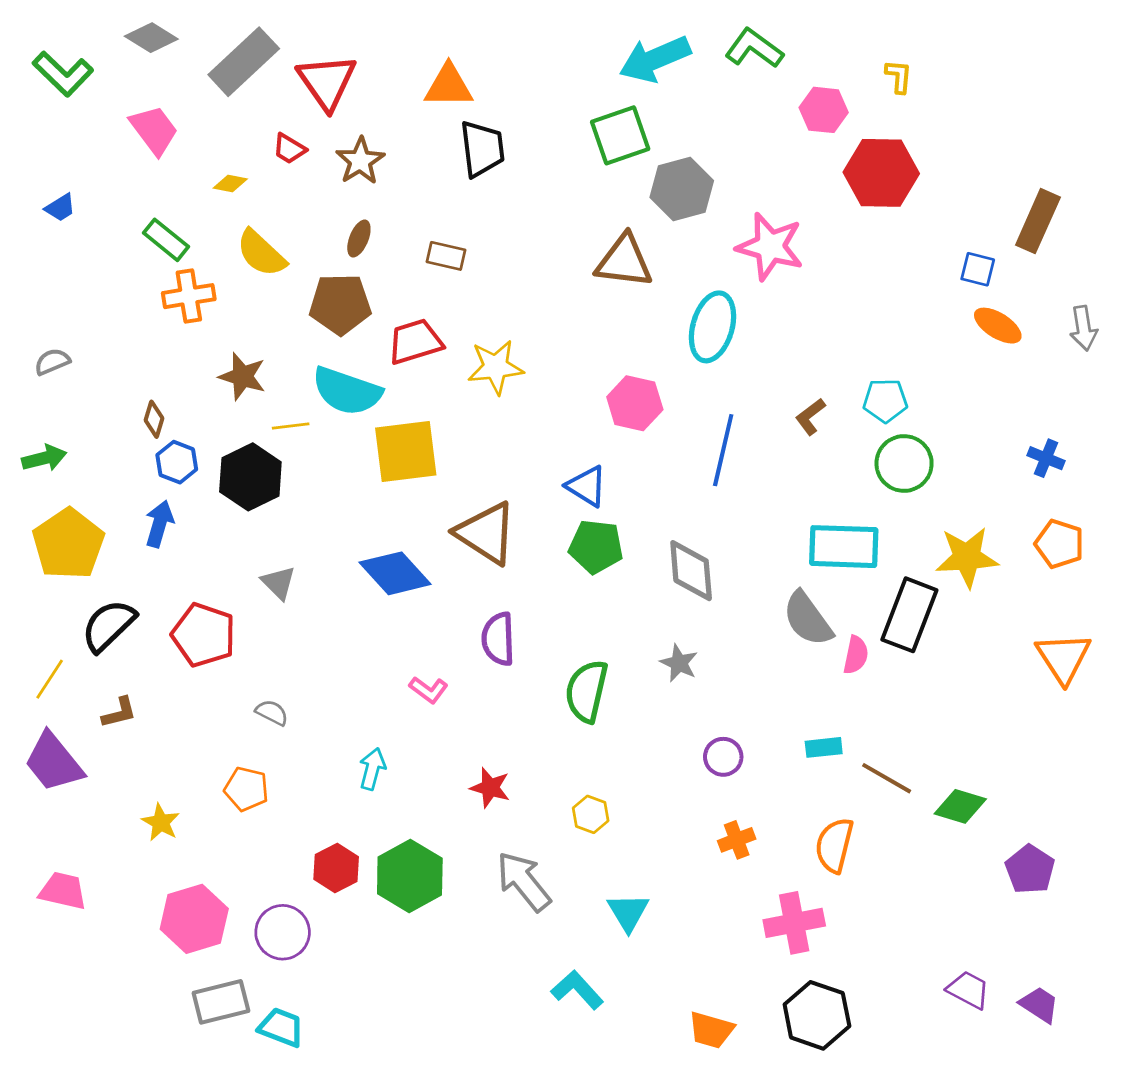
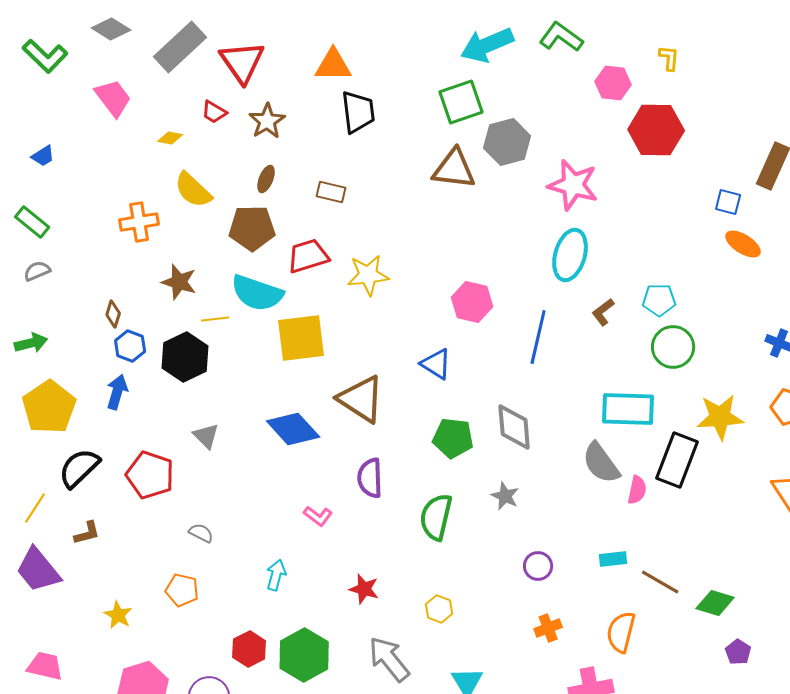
green rectangle: (166, 240) -> (32, 222), moved
brown triangle: (624, 261) -> (454, 169), moved
cyan ellipse: (713, 327) -> (570, 255), moved
green pentagon: (596, 547) -> (453, 438), moved
purple pentagon: (1030, 869) -> (738, 652), moved, size x0.7

